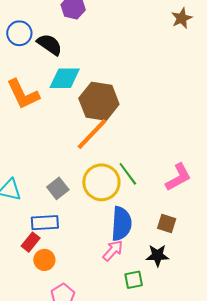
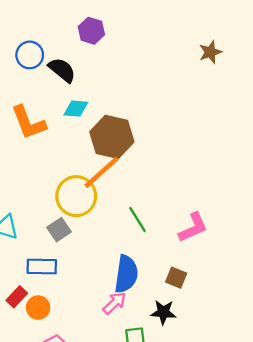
cyan diamond: (65, 78) -> (76, 109), size x0.7
yellow circle: (101, 182) -> (76, 196), moved
red rectangle: (31, 242) -> (17, 297), moved

